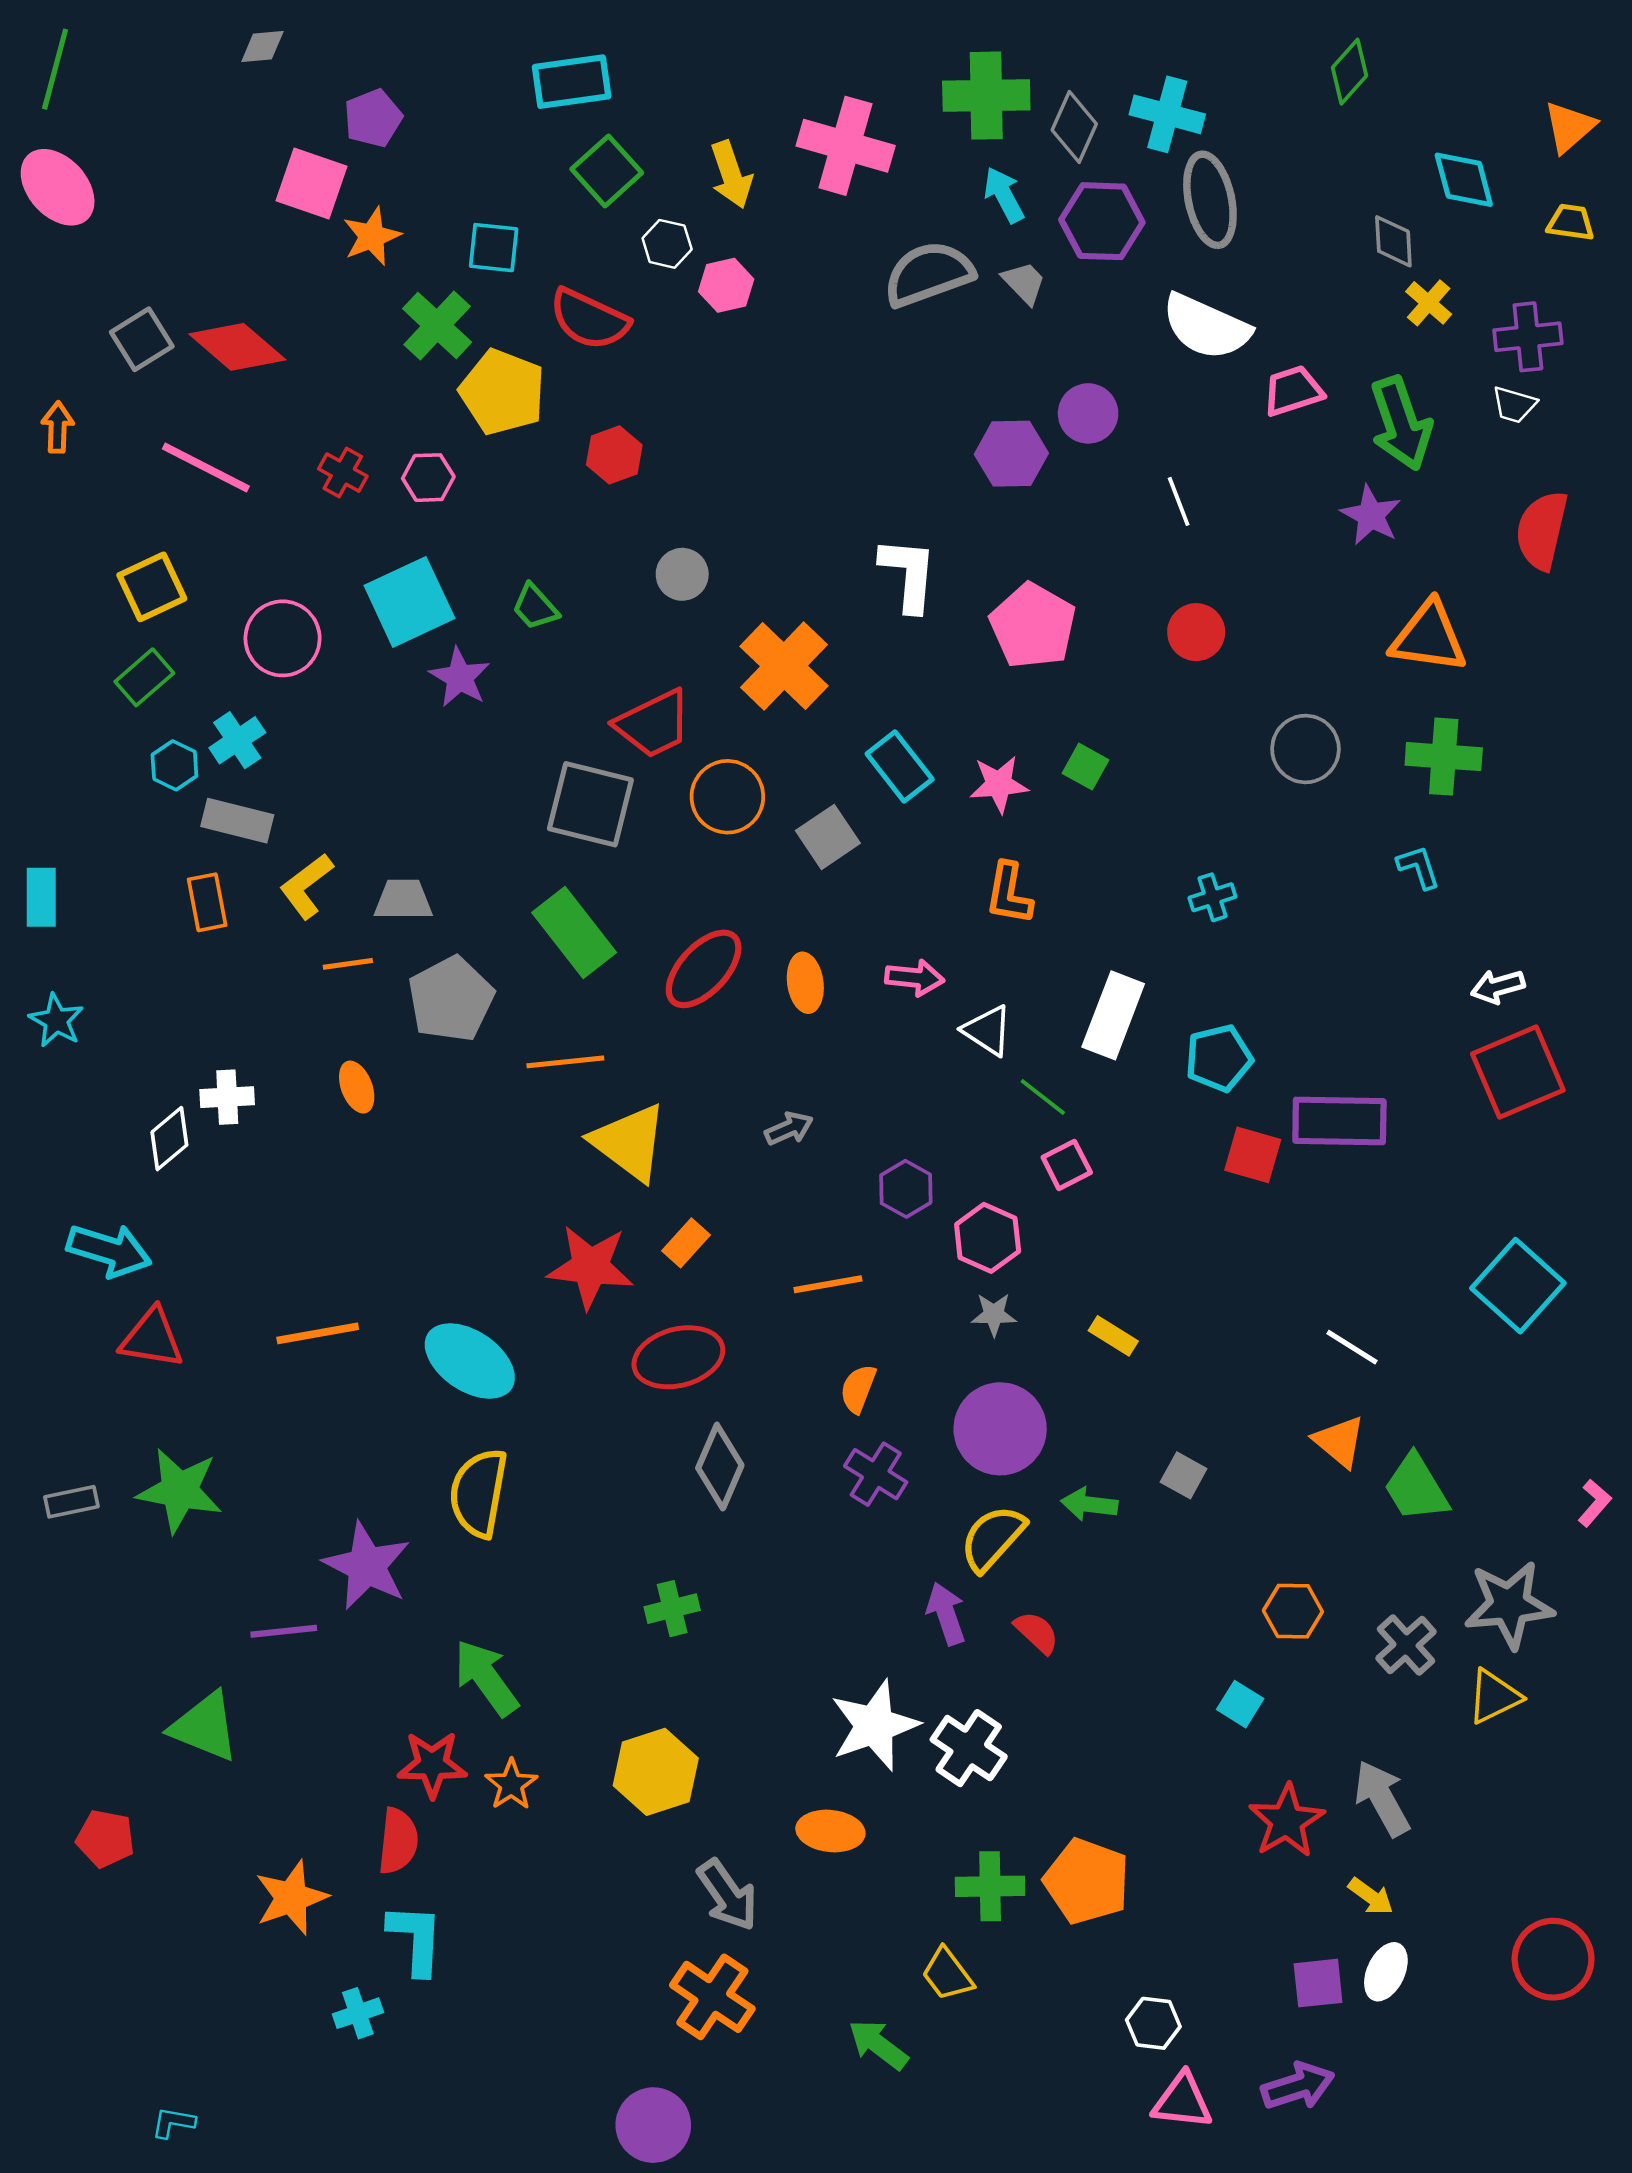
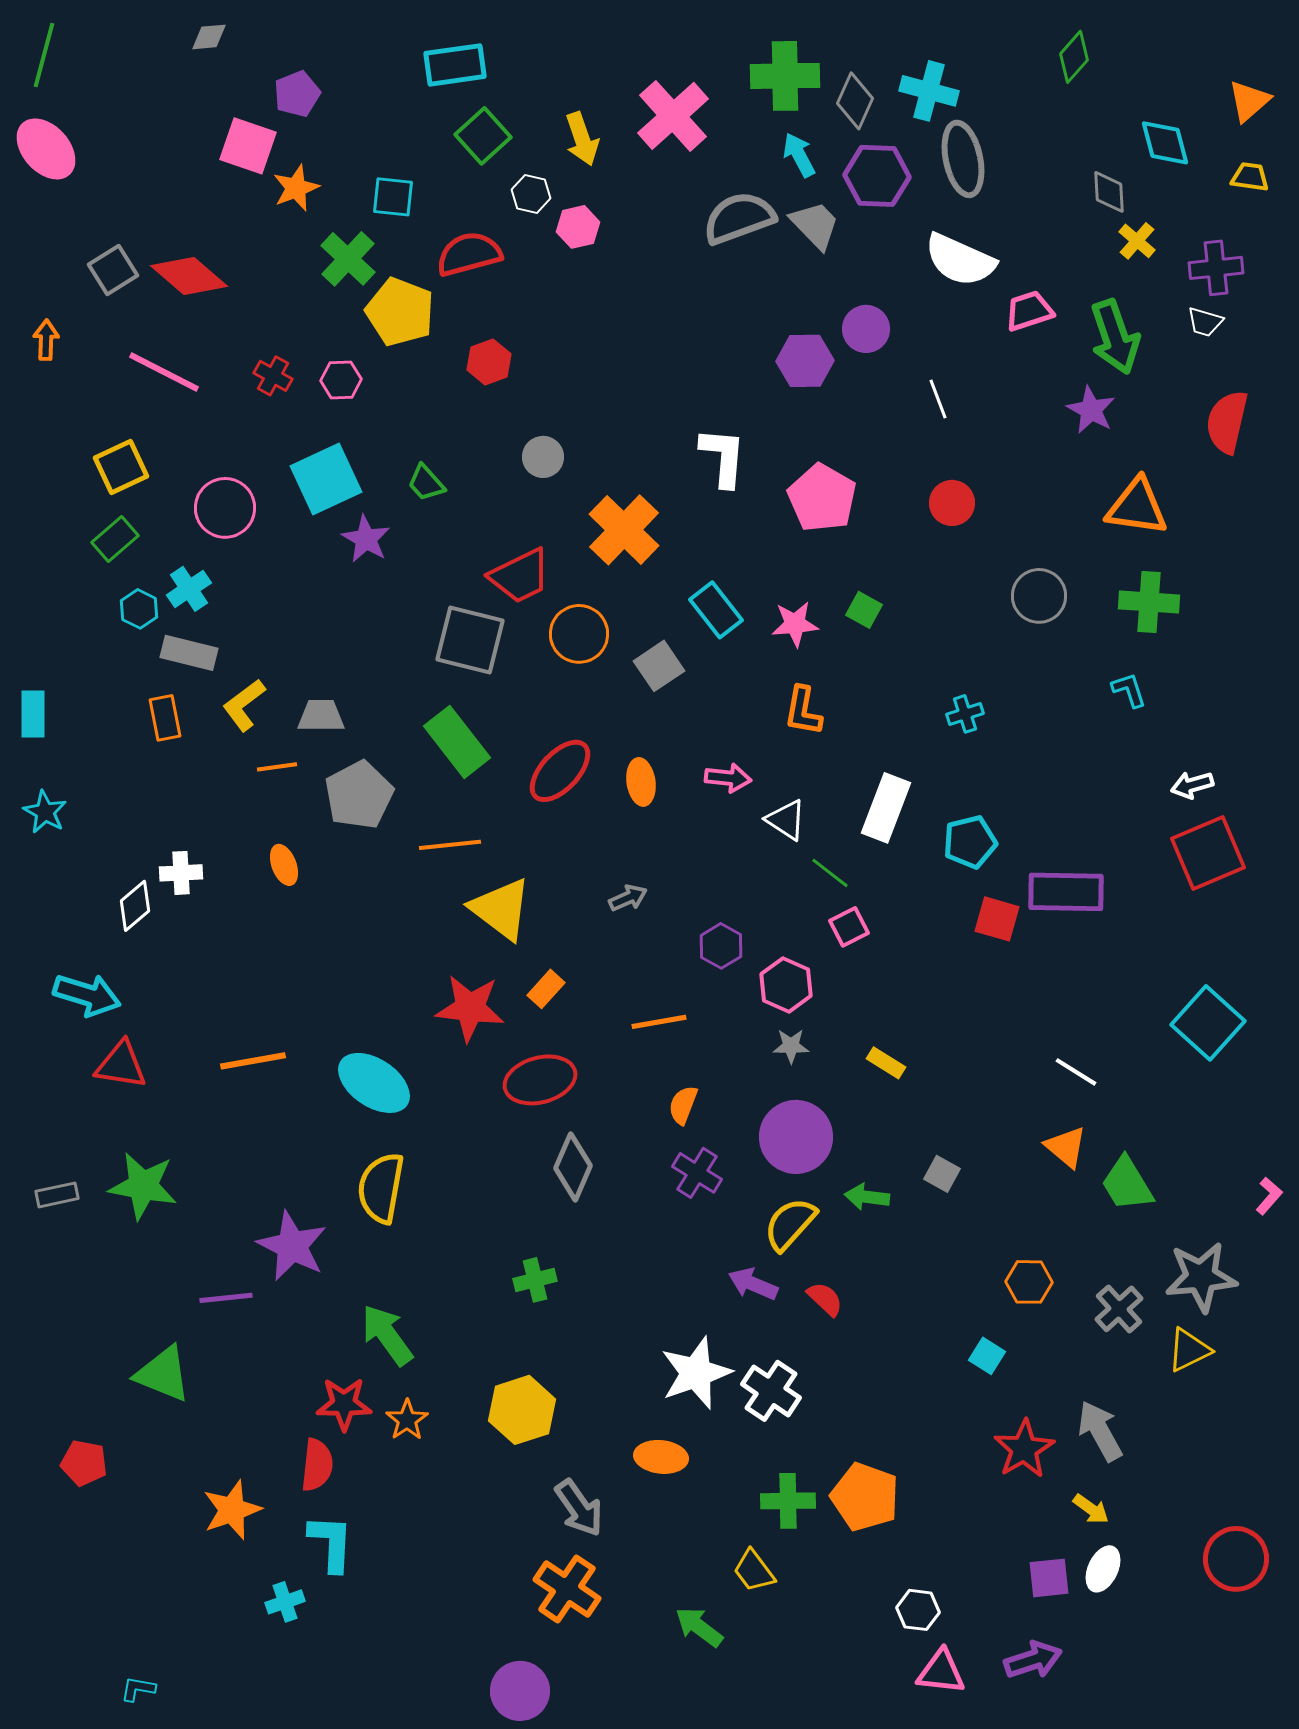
pink cross: (846, 146) -> (673, 116), turned 32
gray trapezoid: (1024, 283) -> (815, 225), size x1.4
red semicircle: (589, 319) -> (469, 254), turned 140
purple arrow: (946, 1614) -> (753, 1284), turned -48

